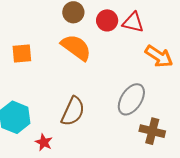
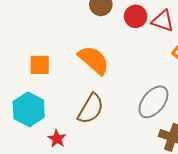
orange semicircle: (76, 47) -> (94, 60), moved
orange square: (22, 54) -> (40, 65), moved

